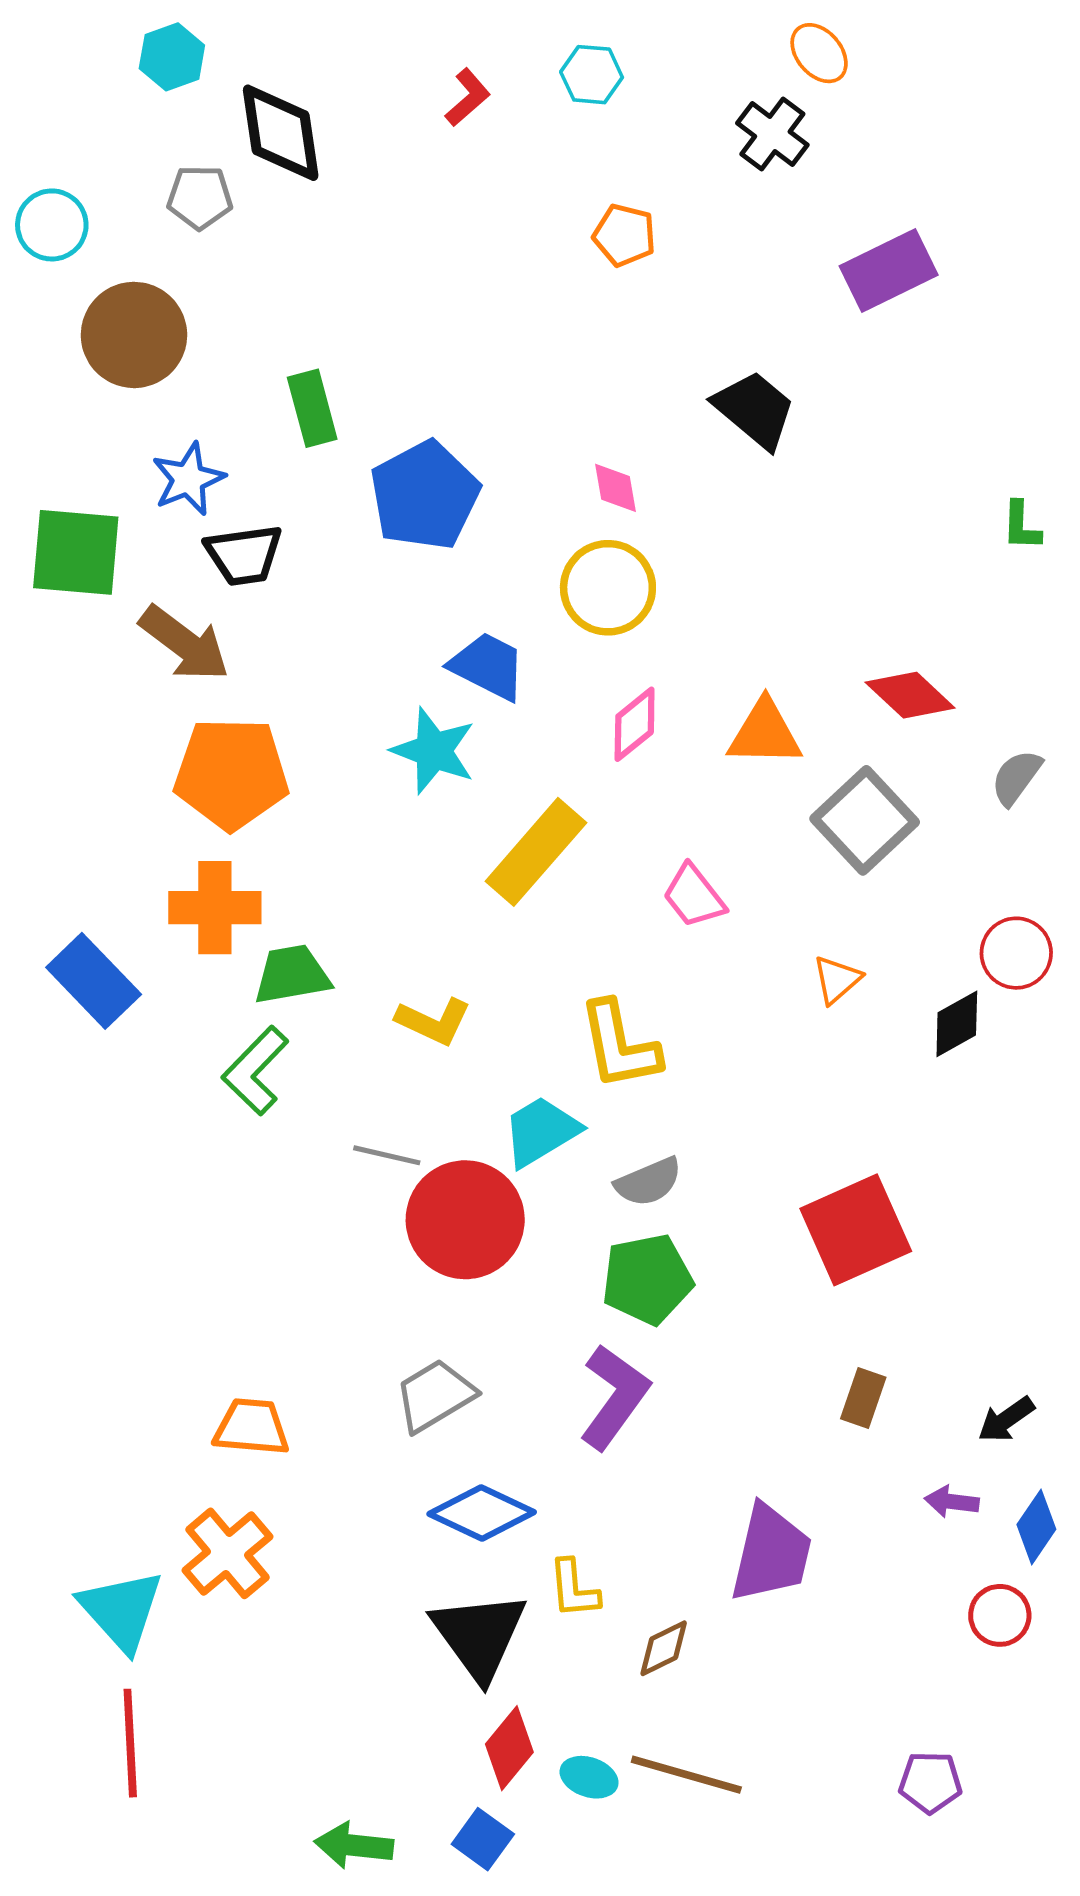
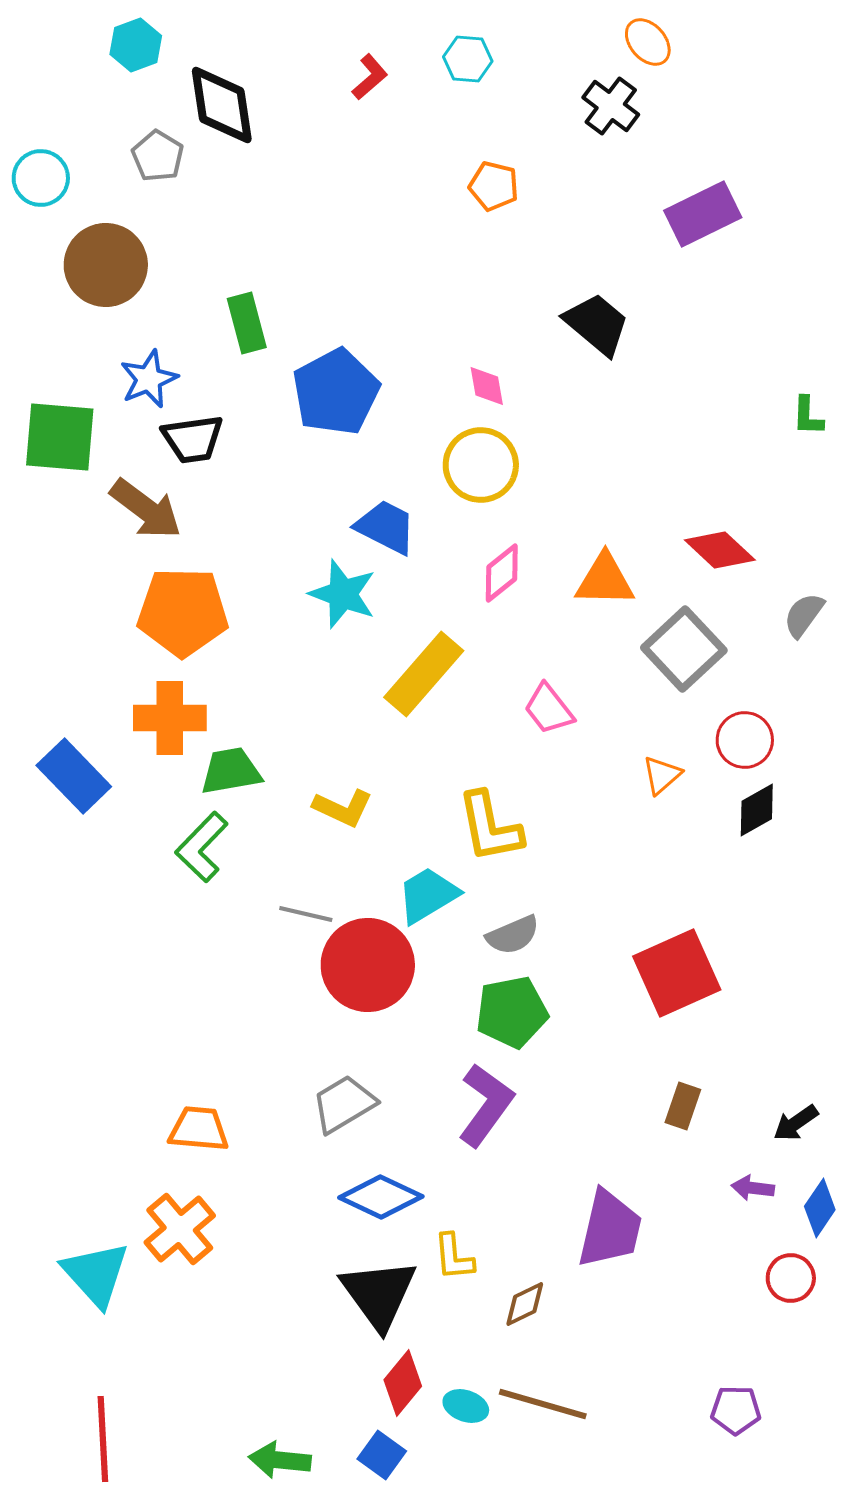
gray pentagon: (200, 197) -> (158, 156), turned 30
red circle: (1016, 953) -> (745, 740), moved
red line: (130, 1743) -> (103, 1439), moved

